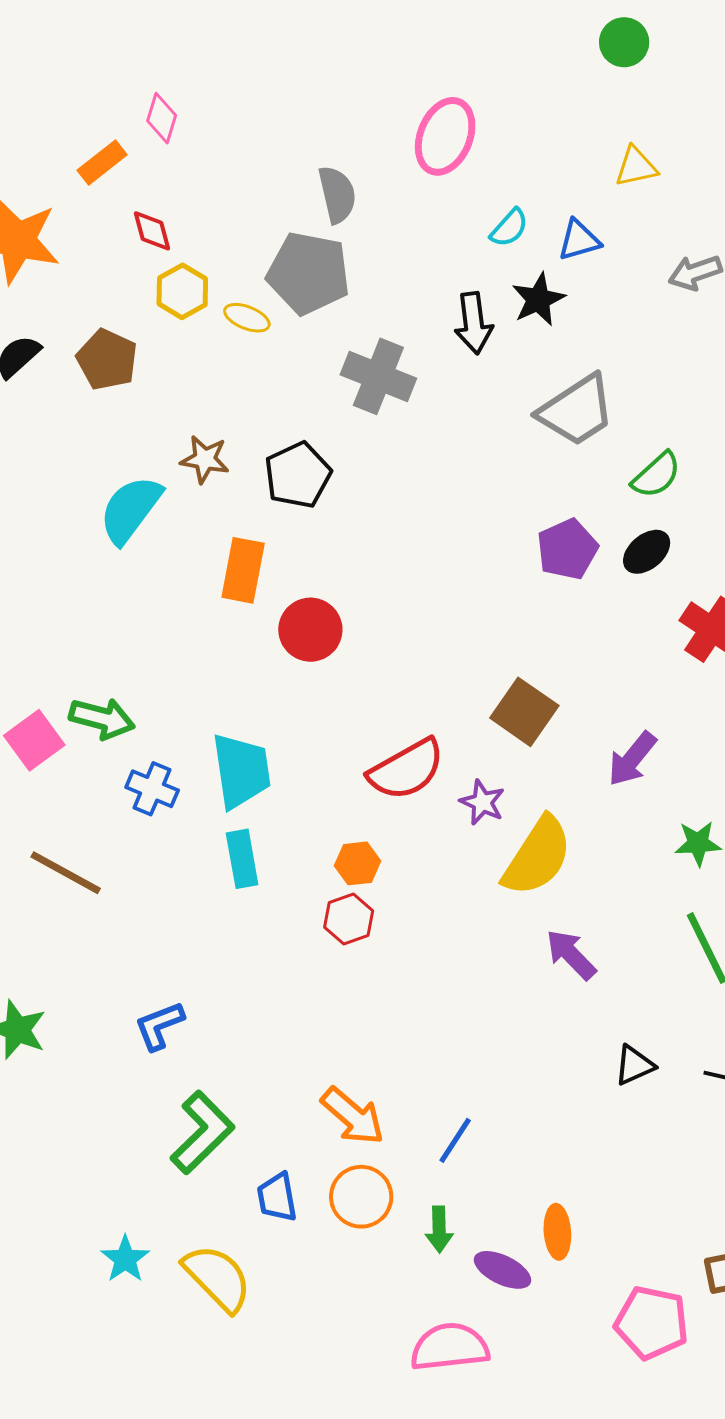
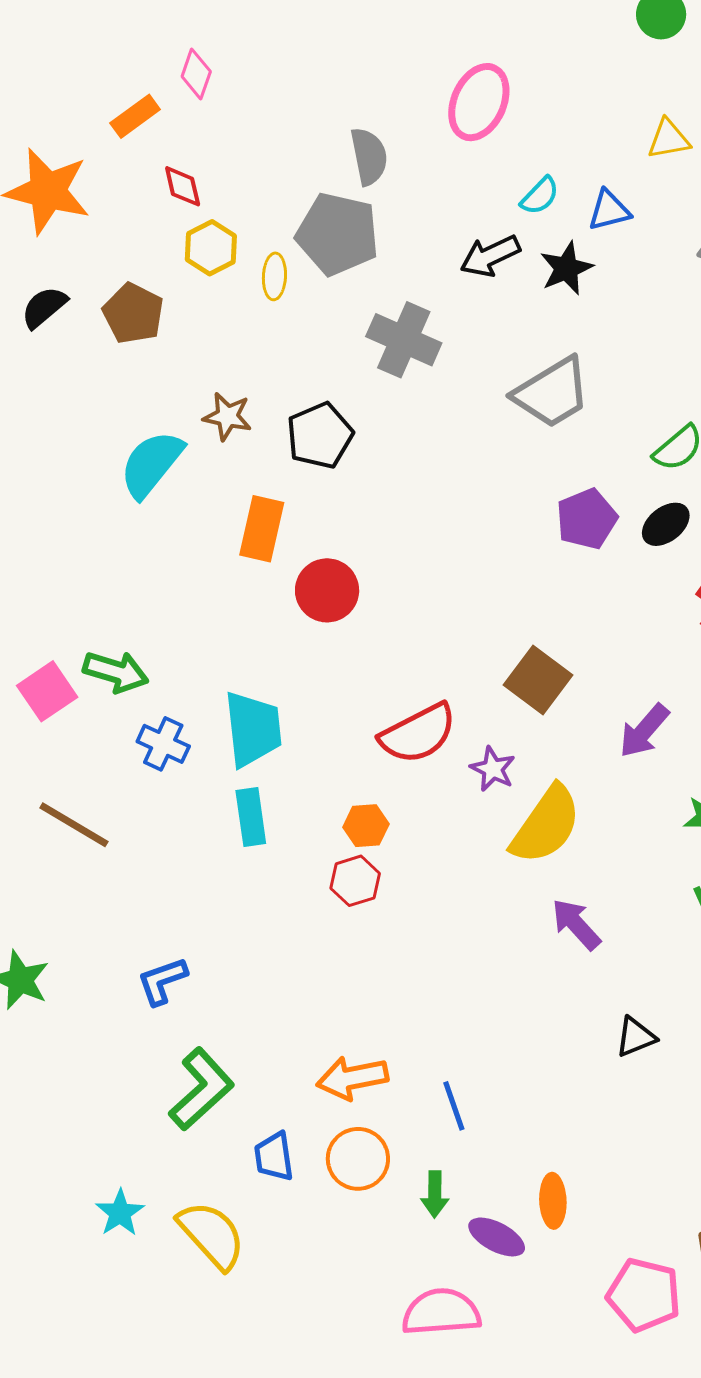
yellow ellipse: (247, 318) -> (274, 276), turned 69
black arrow: (474, 323) -> (490, 256), moved, turned 70
gray trapezoid: (577, 410) -> (552, 393), moved
orange arrow: (353, 1116) -> (352, 1078), turned 126
blue line: (455, 1140) -> (454, 1106), turned -54

